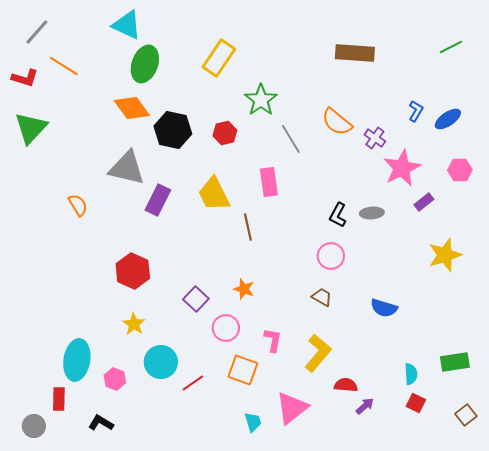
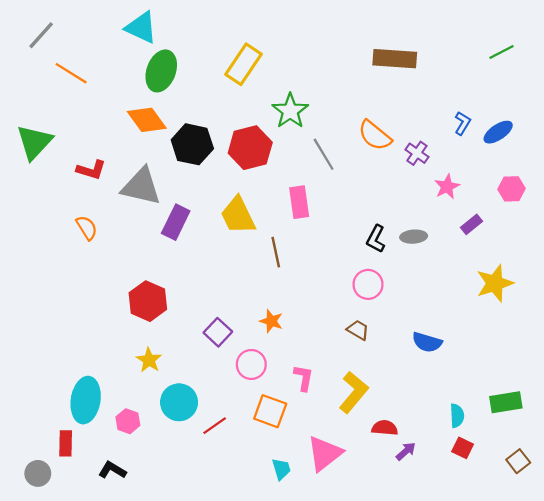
red L-shape: (25, 78) -> (91, 170), moved
red hexagon: (225, 133) -> (250, 148), size x1.6
pink star: (402, 168) -> (447, 187), size x0.6

